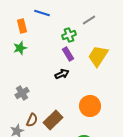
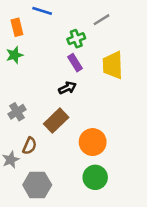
yellow trapezoid: (98, 56) -> (113, 65), turned -35
orange circle: (90, 106) -> (93, 142), moved
brown rectangle: (53, 120) -> (56, 121), moved

